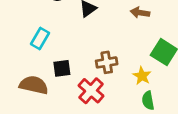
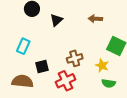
red cross: (91, 91) -> (65, 81), turned 30
green semicircle: (148, 101) -> (109, 83), turned -64

